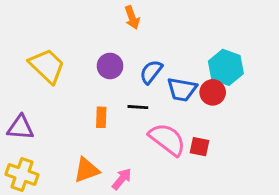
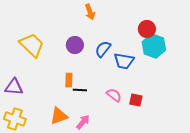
red circle: (213, 92) -> (147, 29), moved
black line: (138, 107) -> (80, 90), moved
pink semicircle: (167, 139) -> (114, 95), size x0.6

